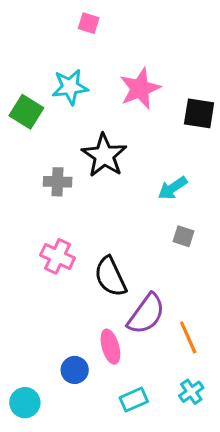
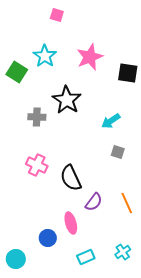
cyan star: (70, 87) -> (45, 56), turned -30
purple semicircle: (146, 314) -> (94, 202), size x0.7
orange line: (188, 337) -> (127, 203), moved

